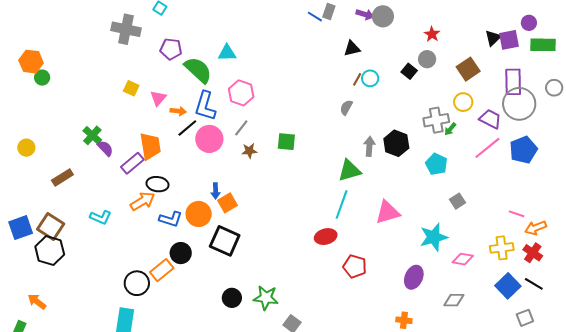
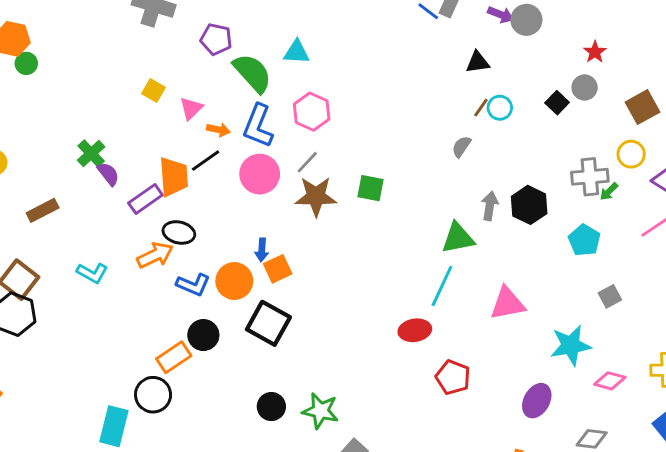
black line: (187, 128) -> (206, 161), moved
brown star: (249, 151) -> (316, 196), size x1.8
black circle: (137, 283) -> (153, 395), moved

